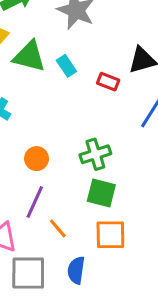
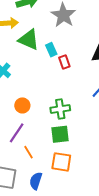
red rectangle: (108, 82) -> (64, 62), moved, turned 40
green square: (101, 193) -> (60, 134), turned -30

